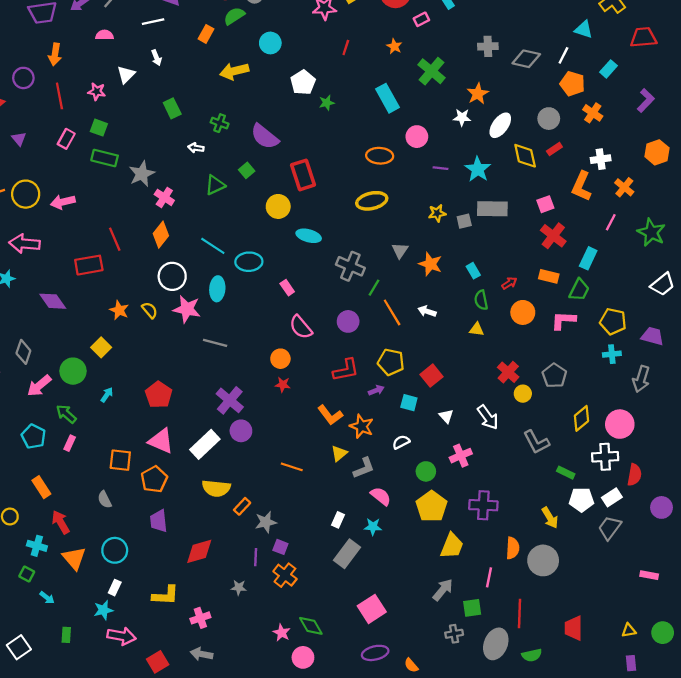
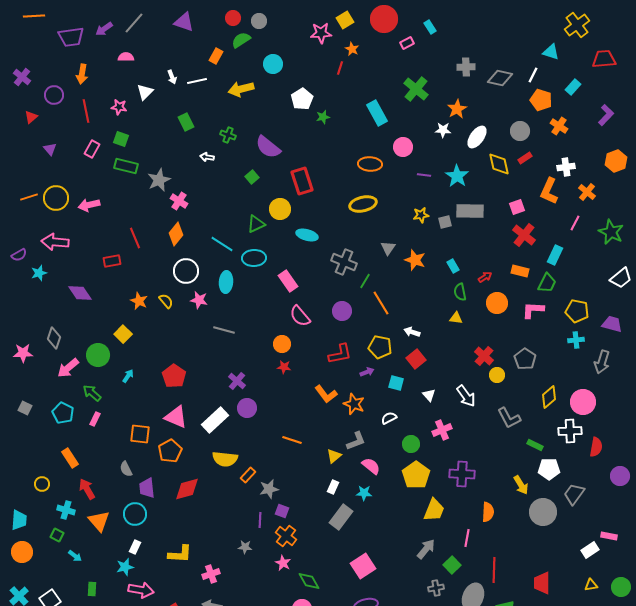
white line: (153, 22) -> (197, 81), moved
orange star: (394, 46) -> (352, 49), moved
green triangle: (215, 185) -> (256, 224), moved
red rectangle: (89, 265) -> (112, 261), size x0.7
pink rectangle: (287, 288) -> (288, 281), size x1.5
pink star: (187, 309) -> (199, 300), size x0.7
white arrow: (427, 311) -> (412, 332), moved
purple cross: (230, 400) -> (237, 381), size x0.7
yellow triangle: (339, 453) -> (334, 456), moved
white rectangle: (612, 497) -> (590, 550), moved
purple trapezoid: (159, 521) -> (147, 488), moved
red diamond: (199, 551) -> (187, 489), moved
gray circle: (543, 560) -> (543, 512), moved
green square: (472, 608) -> (452, 565), turned -36
pink star: (282, 633) -> (283, 563), moved

